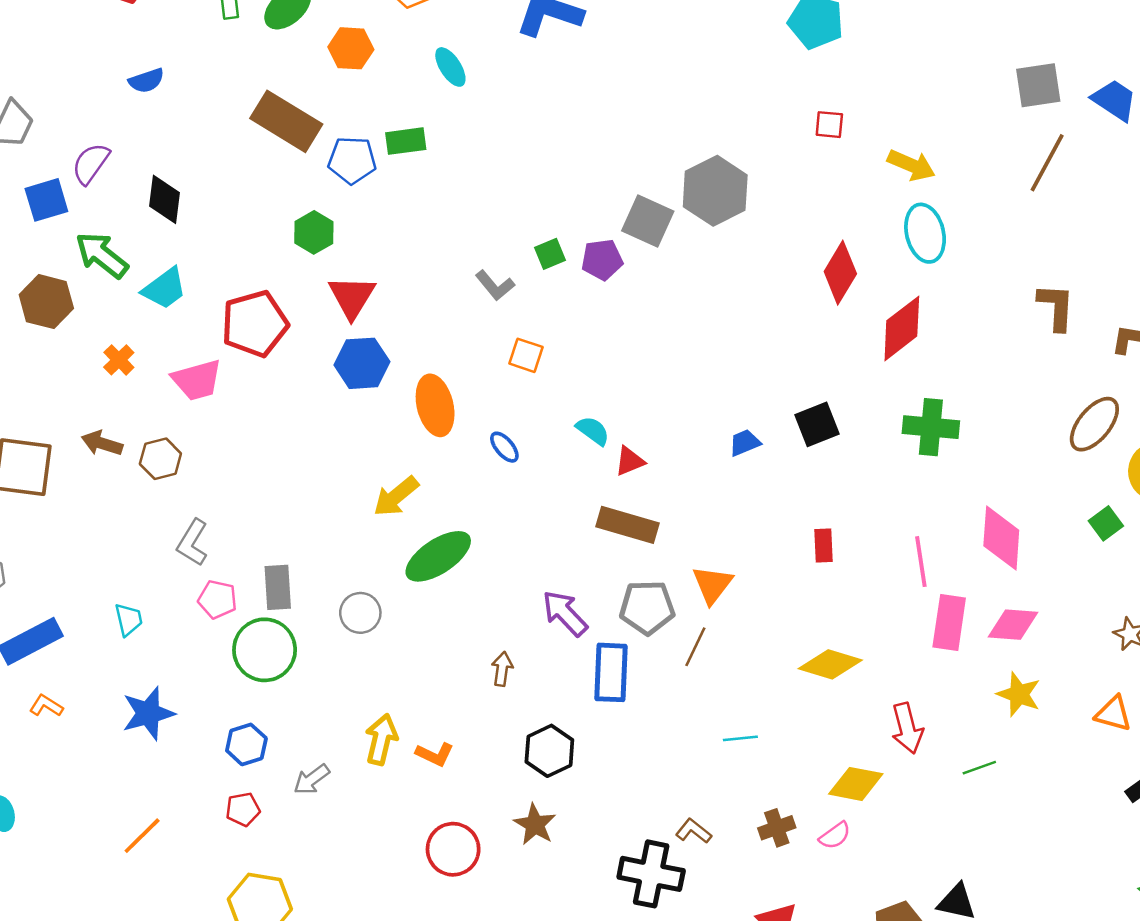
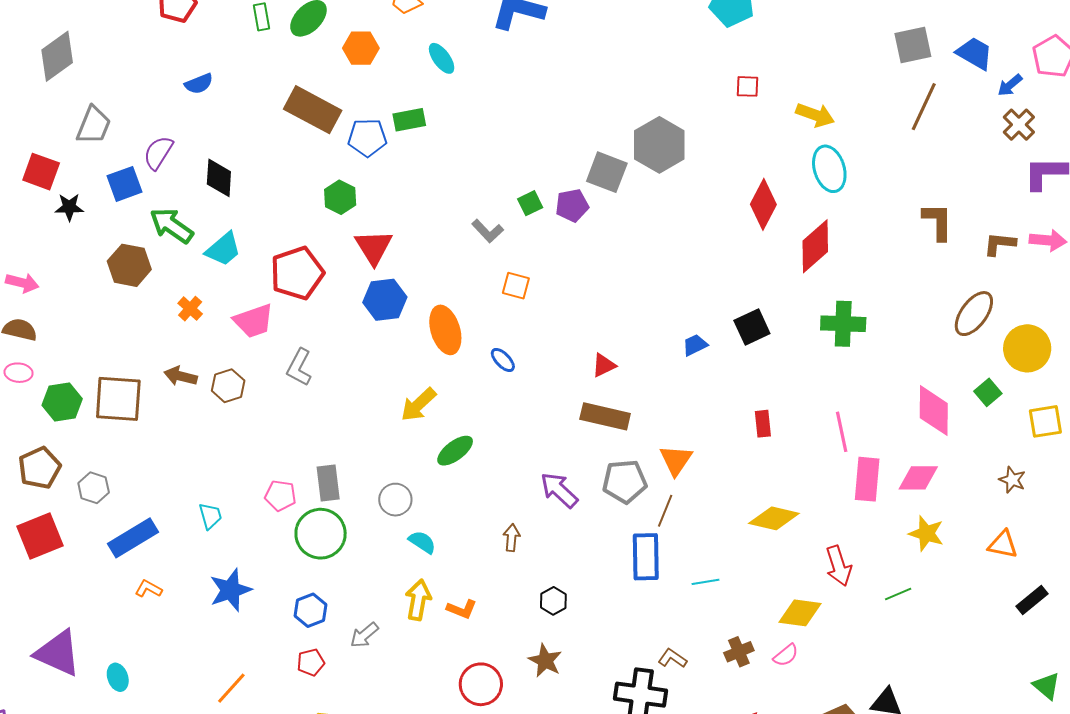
cyan semicircle: (593, 431) -> (422, 542), moved
pink diamond: (1001, 538) -> (934, 411), moved
gray L-shape: (192, 543) -> (299, 367), moved
green ellipse: (438, 556) -> (455, 451), size x0.7
blue rectangle: (611, 672) -> (646, 557), moved
black hexagon: (549, 751) -> (553, 601), size x0.7

